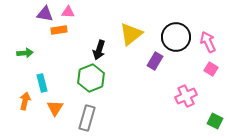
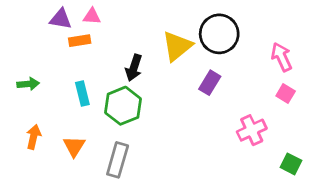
black circle: (176, 37) -> (219, 34), moved
green arrow: (25, 53) -> (28, 84), moved
cyan rectangle: (42, 83) -> (82, 94), moved

